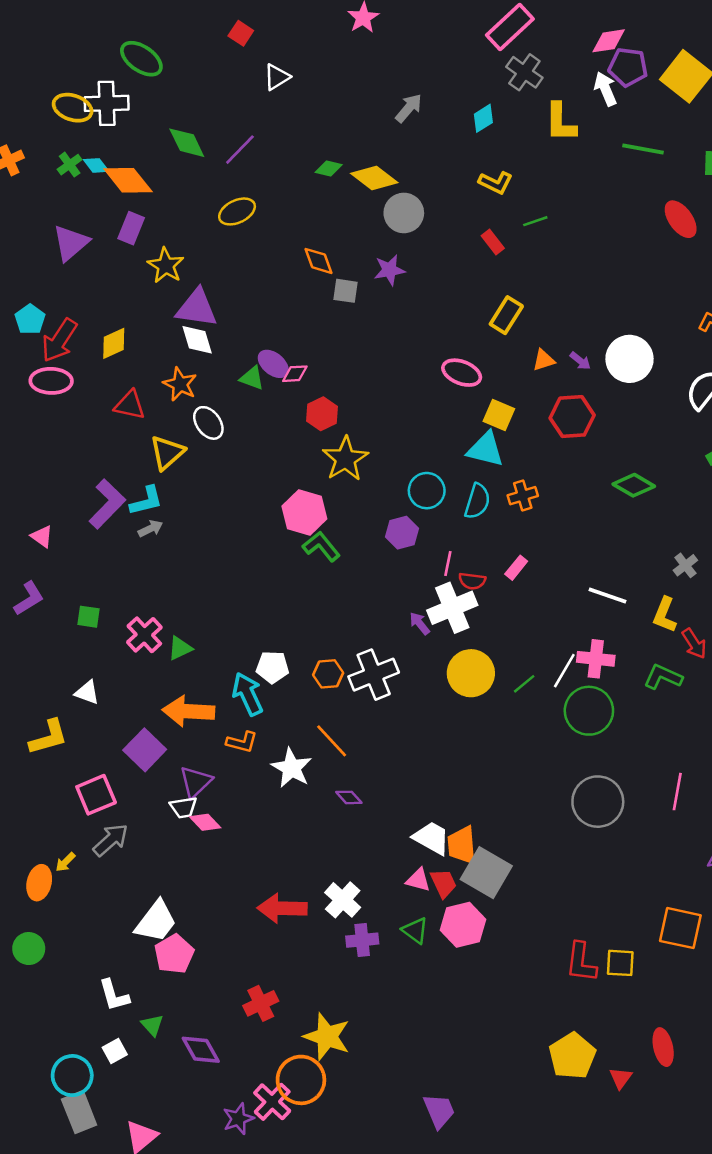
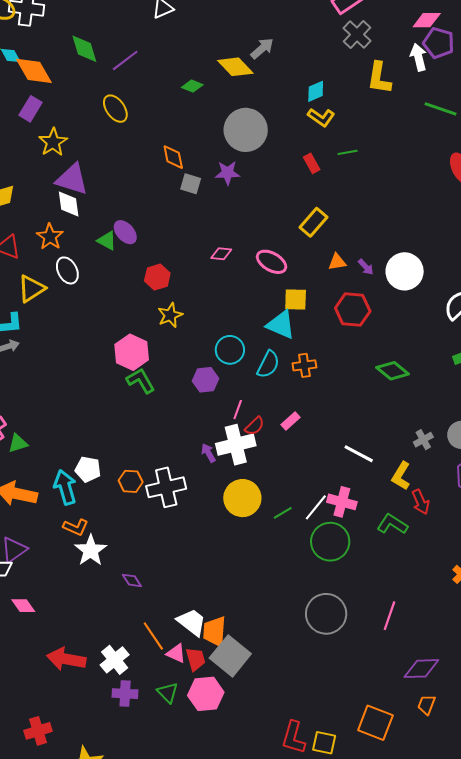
cyan diamond: (483, 118) -> (316, 91), moved
yellow diamond: (374, 178) -> (235, 67), moved
yellow ellipse: (237, 211) -> (115, 109), turned 72
gray circle: (404, 213) -> (246, 130), size x1.4
pink diamond: (295, 374) -> (221, 254), moved
yellow square: (499, 415) -> (296, 300), turned -30
yellow star: (345, 459) -> (170, 315), size x0.7
red semicircle: (472, 581) -> (255, 426), turned -60
orange line: (332, 741) -> (153, 636), moved
orange L-shape: (242, 742) -> (76, 527), moved
pink diamond: (205, 822) -> (23, 606), moved

